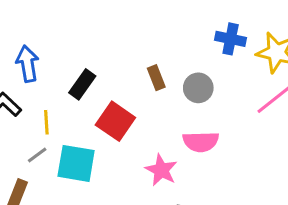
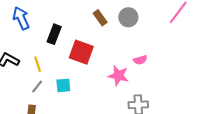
blue arrow: (27, 64) -> (21, 18), moved
pink semicircle: (201, 142) -> (140, 60), moved, size x0.6
cyan square: (76, 163) -> (63, 85), size x0.6

